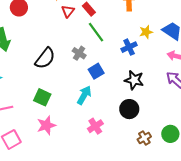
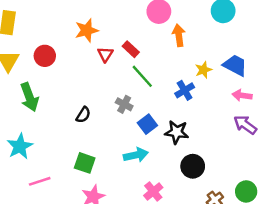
black semicircle: (45, 58) -> (83, 115), size x0.6
black star: (134, 80) -> (177, 132), moved
cyan arrow: (84, 95) -> (136, 155), turned 54

